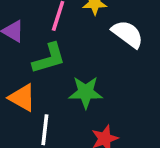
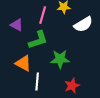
white semicircle: (128, 34) -> (83, 24), turned 114

